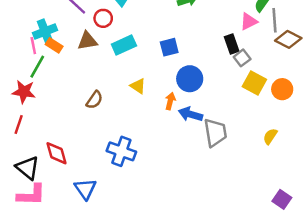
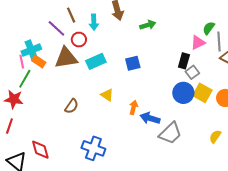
brown triangle: (87, 41) -> (66, 58), size x1.4
black rectangle: (232, 44) -> (184, 61), turned 35
blue circle: (190, 79) -> (183, 93), moved
gray trapezoid: (215, 133) -> (170, 133), turned 55

